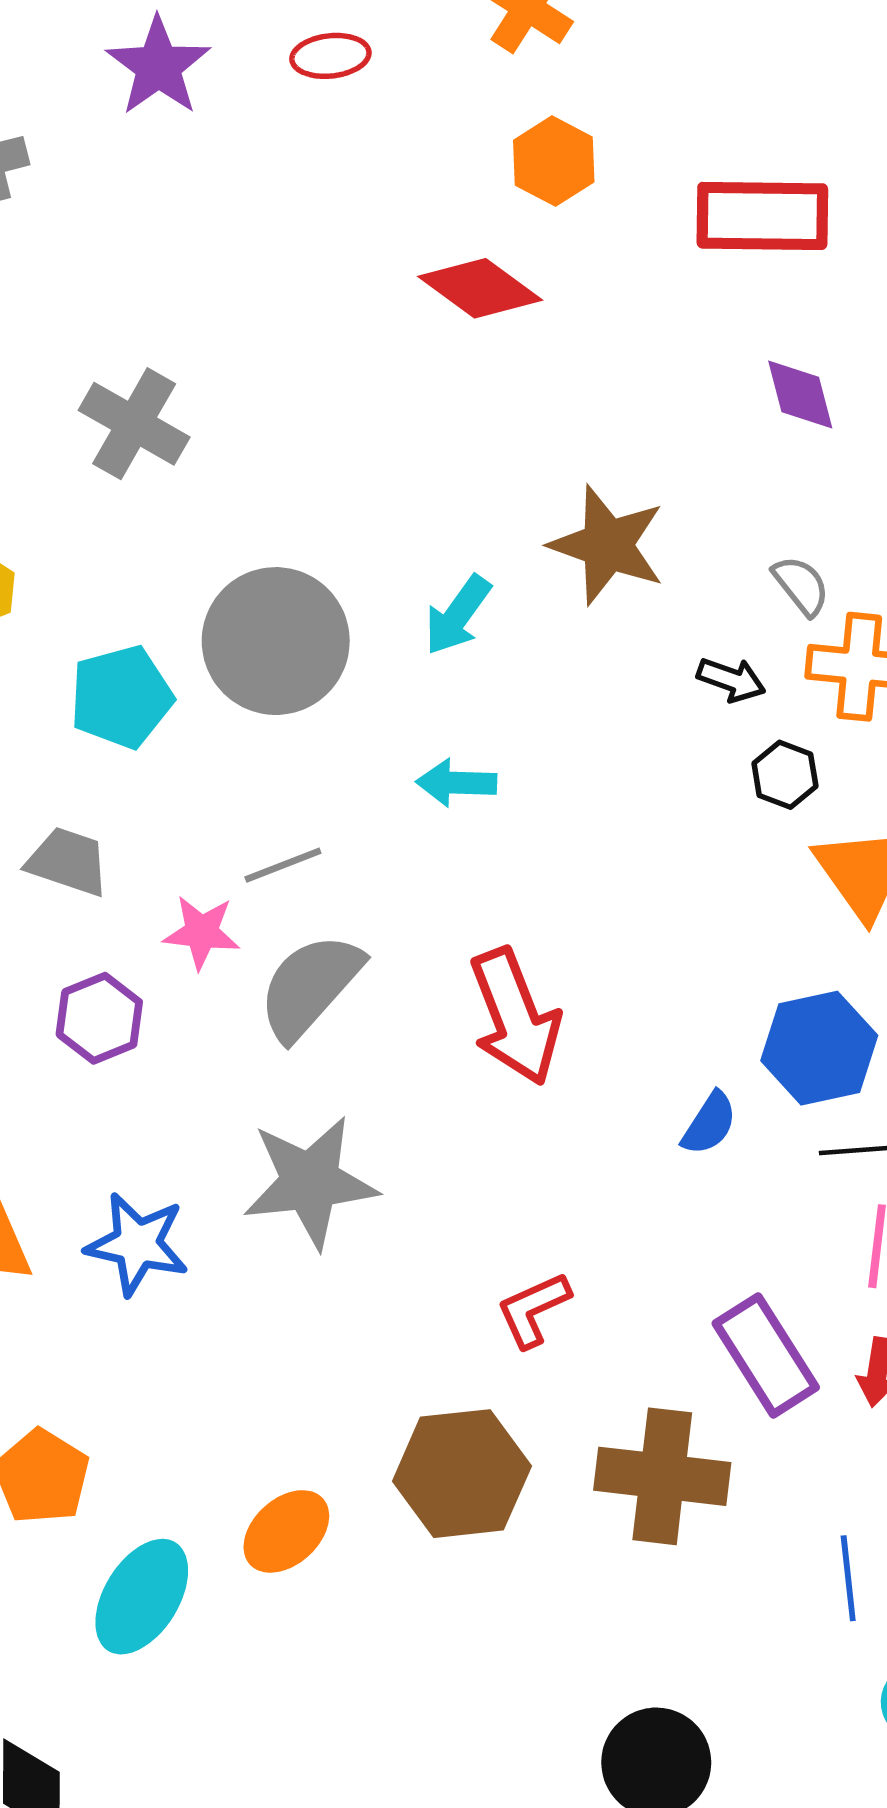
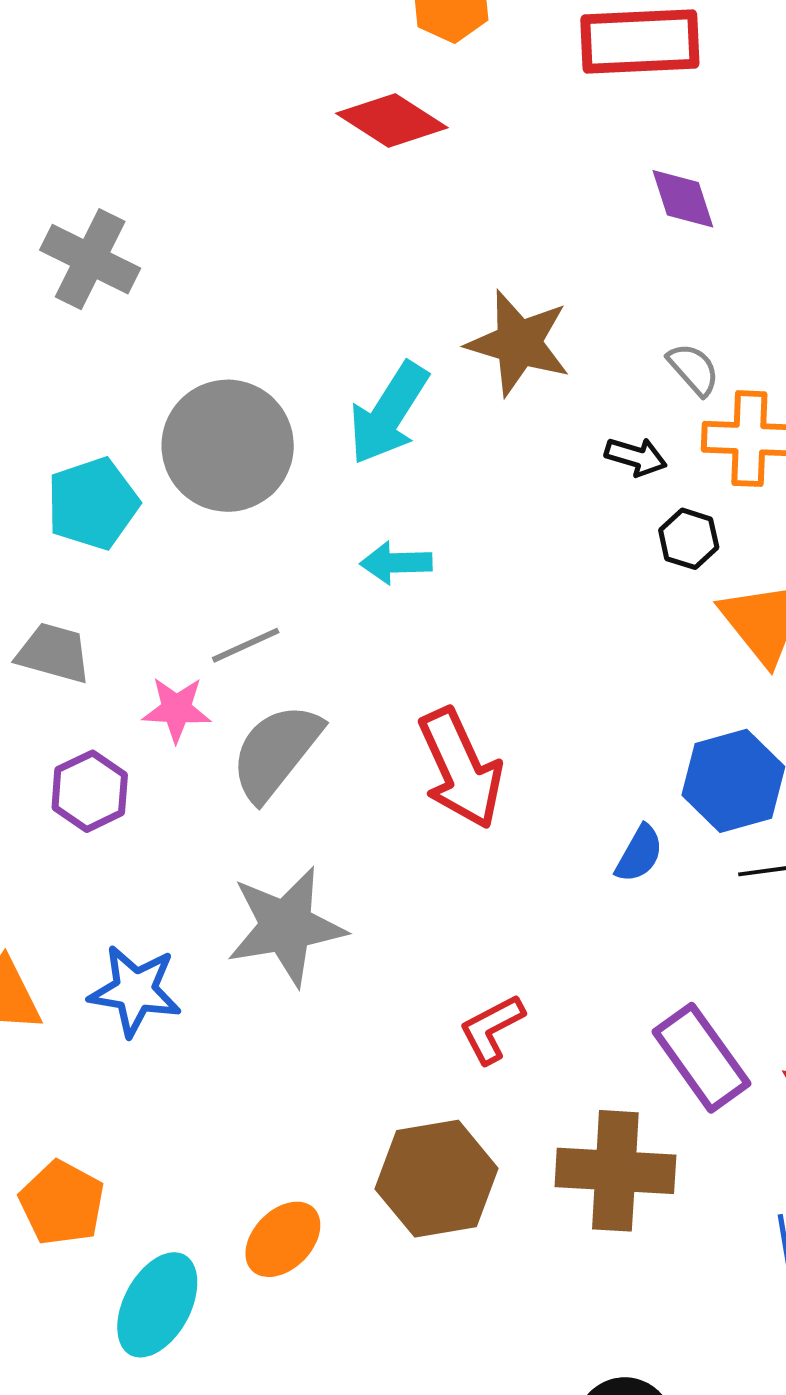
cyan arrow: (458, 615) -> (389, 413), size x1.4

